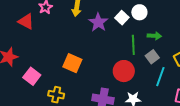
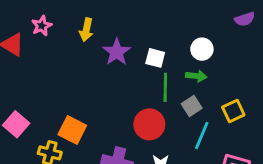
white circle: (139, 12) -> (202, 49), moved
white square: (122, 18) -> (155, 58), moved, turned -32
orange square: (72, 63) -> (72, 130), moved

